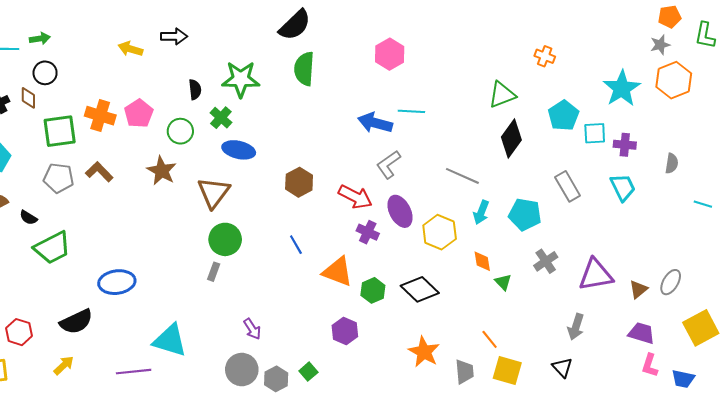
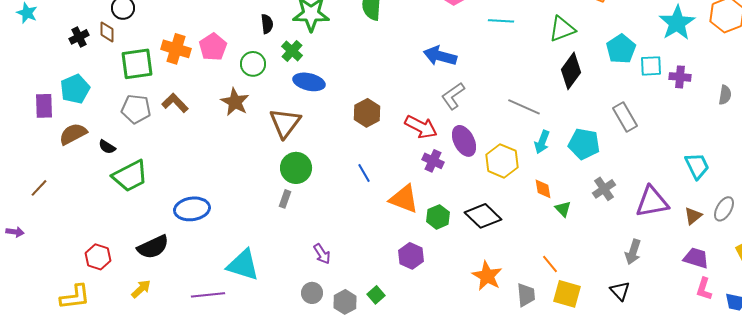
cyan line: (411, 111) -> (501, 21), moved
cyan trapezoid: (623, 187) -> (697, 166), moved
gray circle: (242, 370) -> (312, 293), size x0.7

